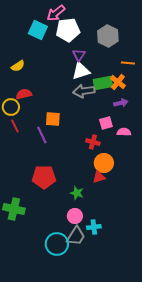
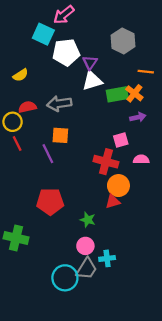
white pentagon: (68, 30) -> (66, 52), moved
gray arrow: (84, 91) -> (59, 104), moved
pink semicircle: (124, 132) -> (141, 159), moved
red cross: (93, 142) -> (106, 162), size x1.5

